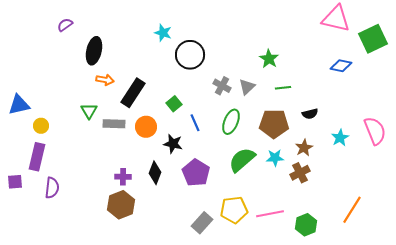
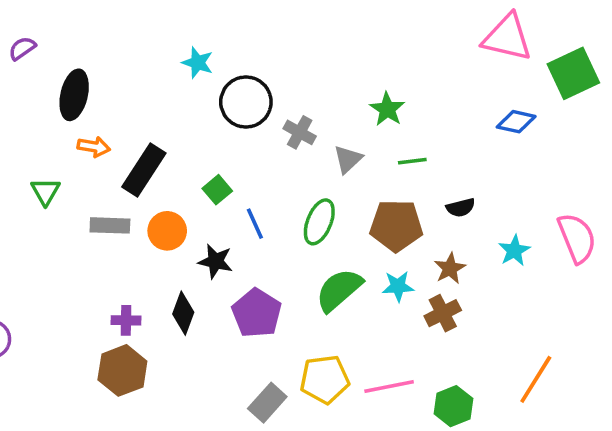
gray cross: (222, 86) -> (300, 132), moved
green triangle: (89, 111) -> (45, 191), moved

